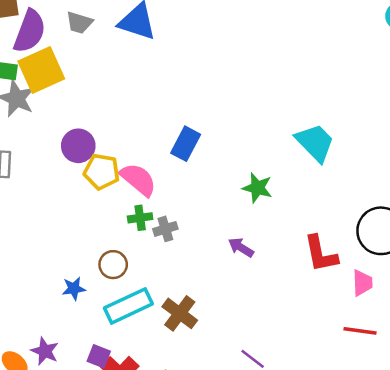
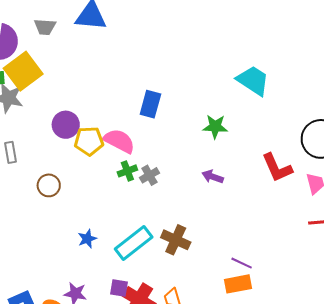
brown circle: (113, 265) -> (49, 185), moved

